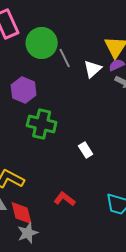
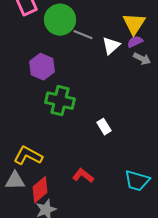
gray line: (65, 58) -> (83, 35), turned -42
red diamond: (22, 213) -> (40, 190), turned 64

